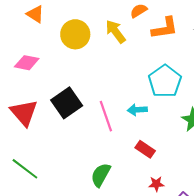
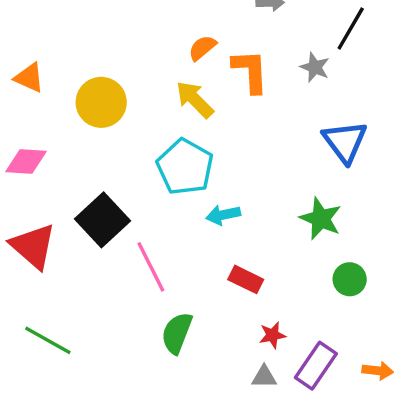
orange L-shape: (165, 28) -> (250, 71), turned -76
yellow arrow: (115, 31) -> (195, 100), moved
cyan pentagon: (165, 81) -> (185, 167), moved
pink line: (106, 116) -> (151, 267), moved

